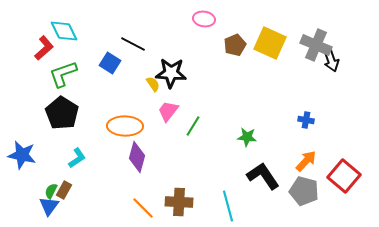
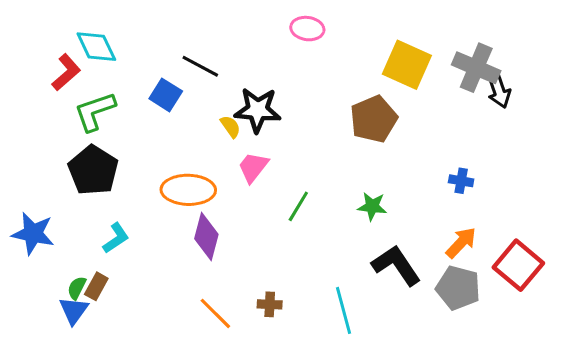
brown pentagon: (235, 45) -> (374, 119), moved, size x1.4
green line: (193, 126) -> (298, 206), moved
brown cross: (179, 202) -> (270, 304), size x0.6

